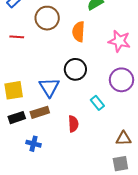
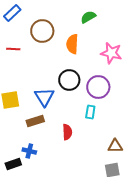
purple circle: (121, 80) -> (98, 87), moved
cyan rectangle: (97, 103) -> (90, 112), turned 48
black rectangle: (17, 118) -> (13, 164), moved

